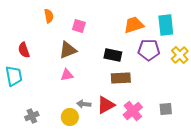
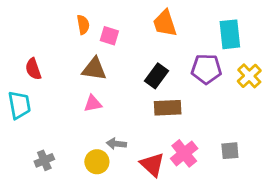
orange semicircle: (49, 16) -> (83, 25), moved
orange trapezoid: (134, 25) -> (165, 23), moved, turned -90
brown triangle: (68, 50) -> (94, 69), turned 30
black rectangle: (113, 55) -> (156, 76), turned -66
red triangle: (106, 105) -> (152, 165), moved, turned -48

